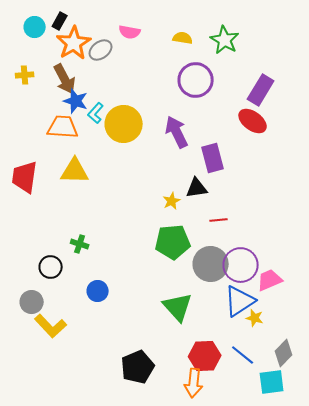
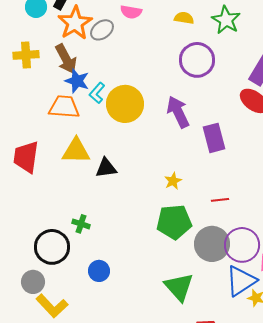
yellow cross: (25, 75) -> (26, 55), size x1.4
black triangle: (197, 188) -> (106, 168), moved
black circle: (51, 267) -> (52, 247), size x1.5

